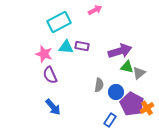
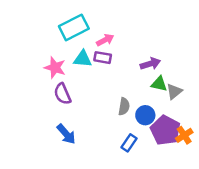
pink arrow: (95, 10) -> (105, 40), moved
purple arrow: (120, 51) -> (150, 64), size x0.7
blue rectangle: (110, 120) -> (129, 143), moved

